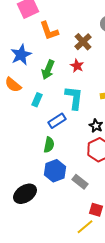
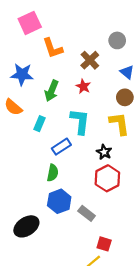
blue star: (21, 55) -> (22, 74), turned 30

